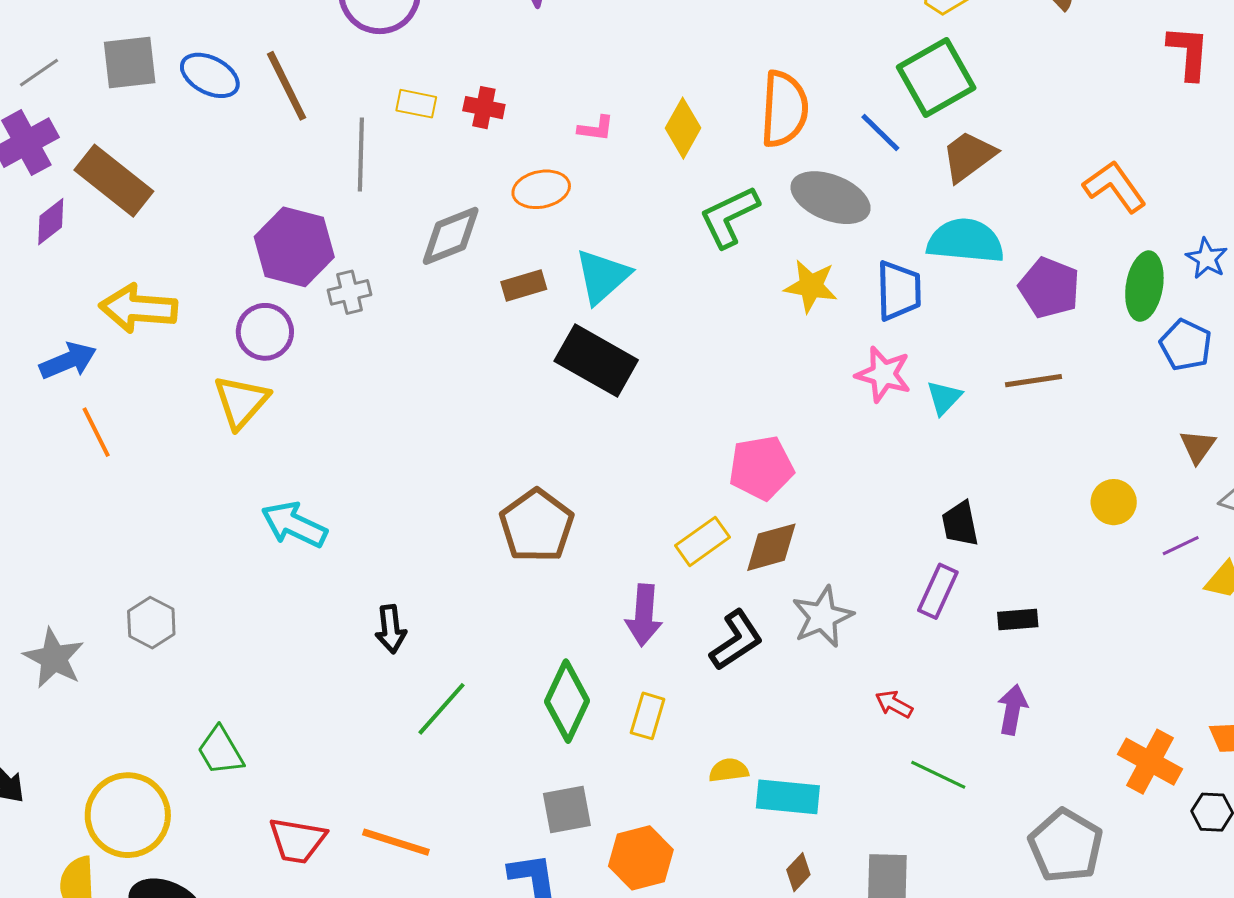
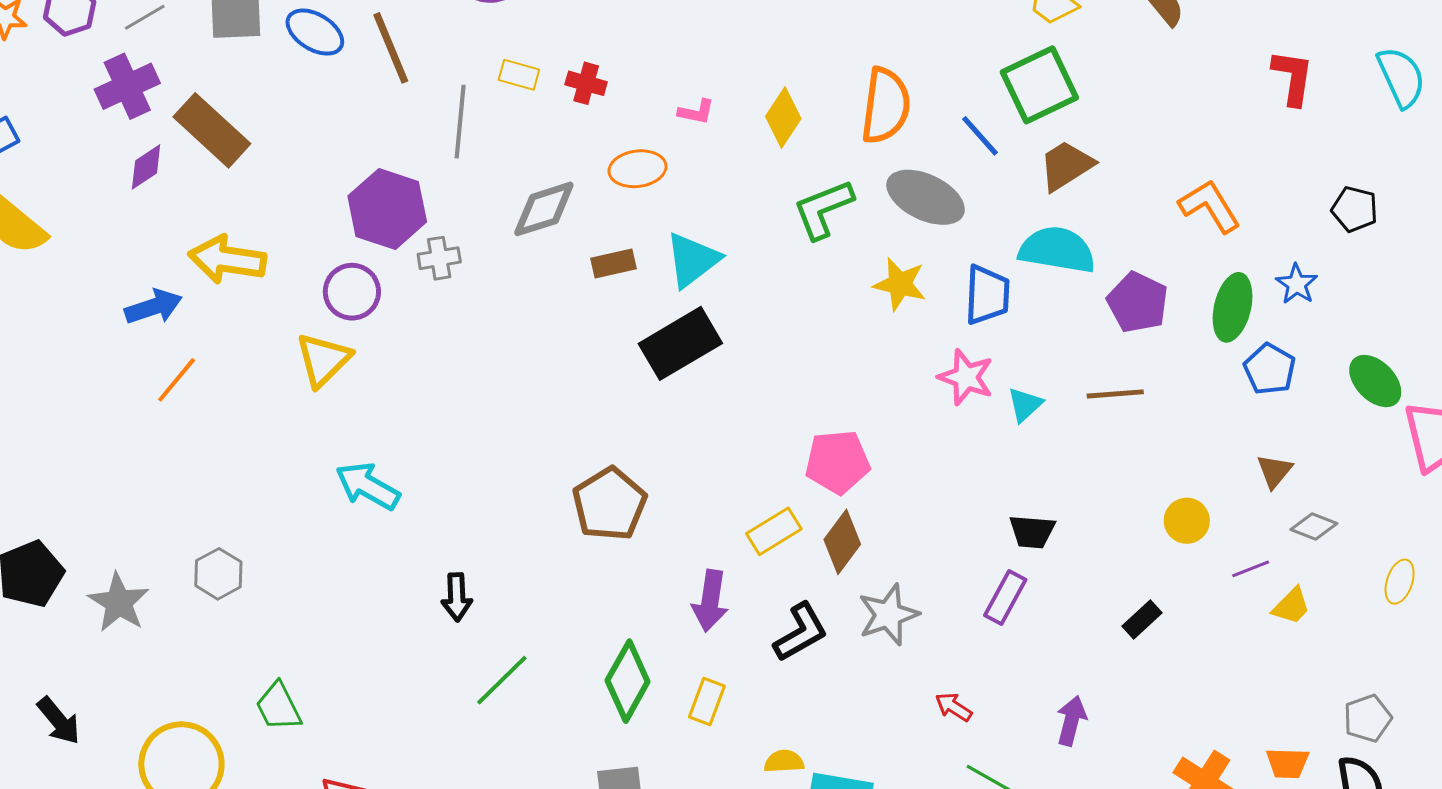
black rectangle: (596, 361) -> (680, 343), turned -64
orange line: (96, 432) -> (177, 380), turned 62
black trapezoid: (960, 524) -> (1032, 532), turned -78
brown diamond: (771, 547) -> (842, 542), turned -42
black rectangle: (1018, 620) -> (1142, 619), moved, turned -42

